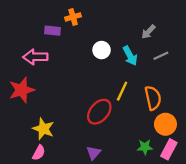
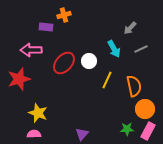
white circle: (102, 50) -> (89, 61), moved
red ellipse: (99, 112) -> (64, 63), moved
pink semicircle: (39, 153) -> (34, 134), turned -120

